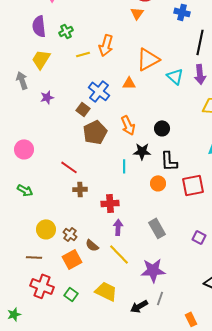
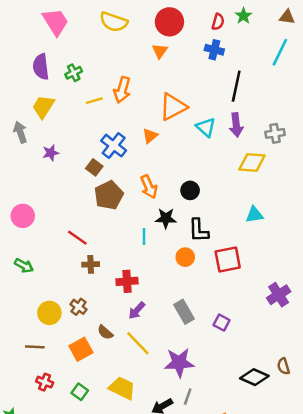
orange triangle: (129, 83) -> (150, 136), turned -40
purple arrow: (118, 227) -> (137, 310), turned -140
brown cross: (70, 234) -> (79, 307), moved
purple square: (199, 237) -> (222, 323), moved
red cross: (42, 286) -> (45, 382), size x0.6

